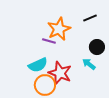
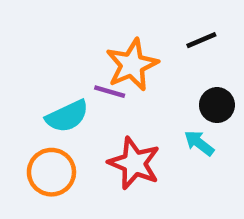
cyan semicircle: (38, 65) -> (67, 116), moved
orange circle: (45, 85) -> (51, 172), moved

